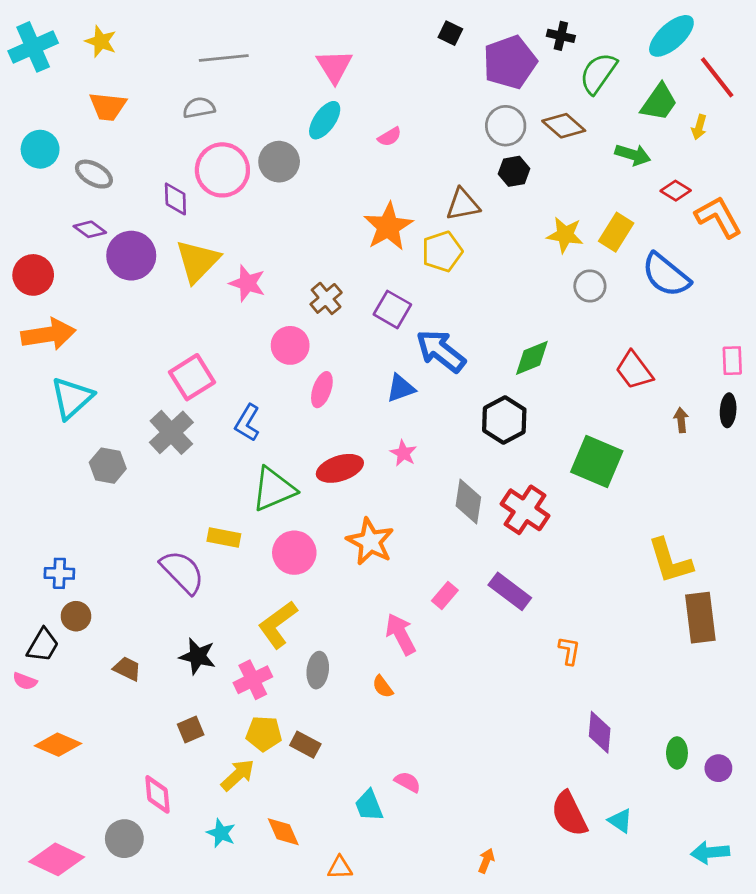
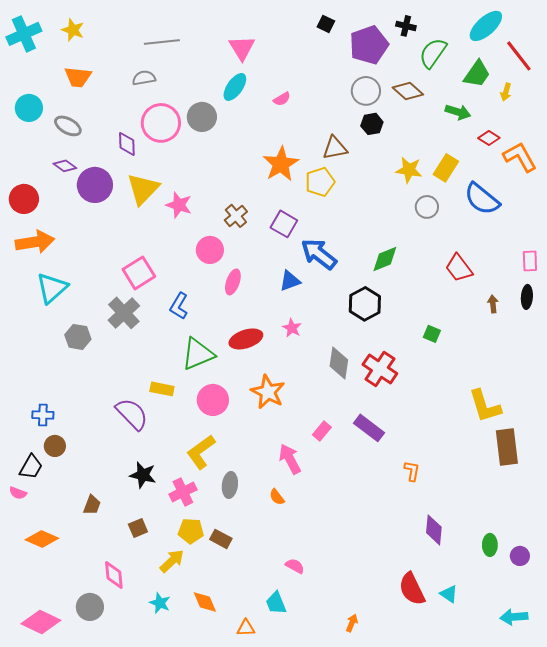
green square: (597, 461) -> (432, 334), size x0.5
brown trapezoid: (127, 669) -> (92, 505), moved, turned 85
cyan trapezoid: (369, 805) -> (276, 603), moved

